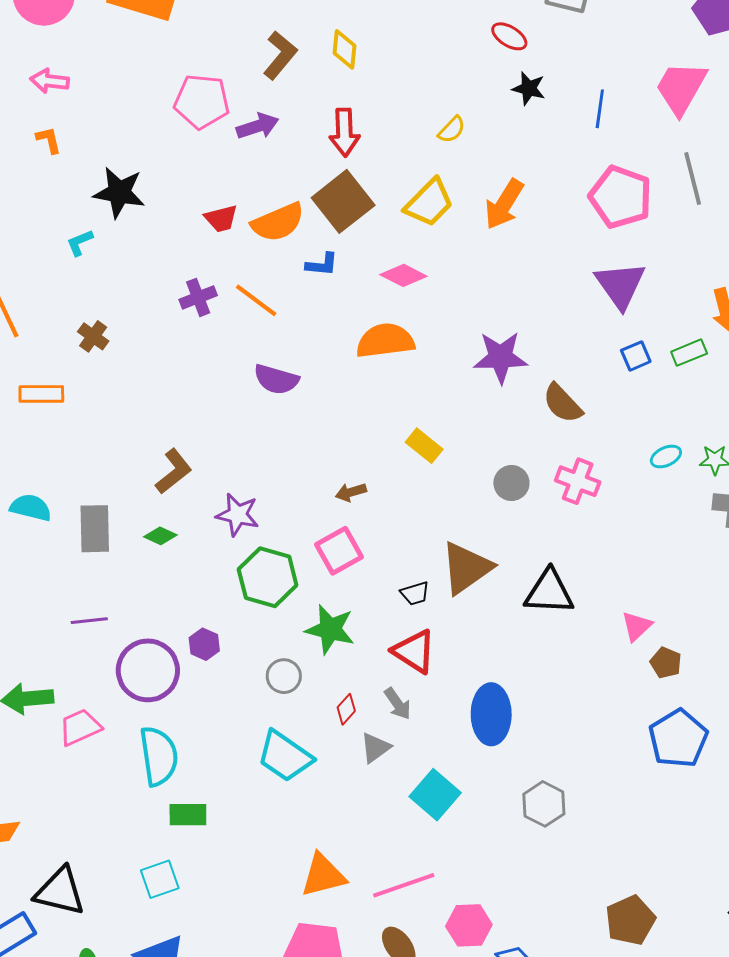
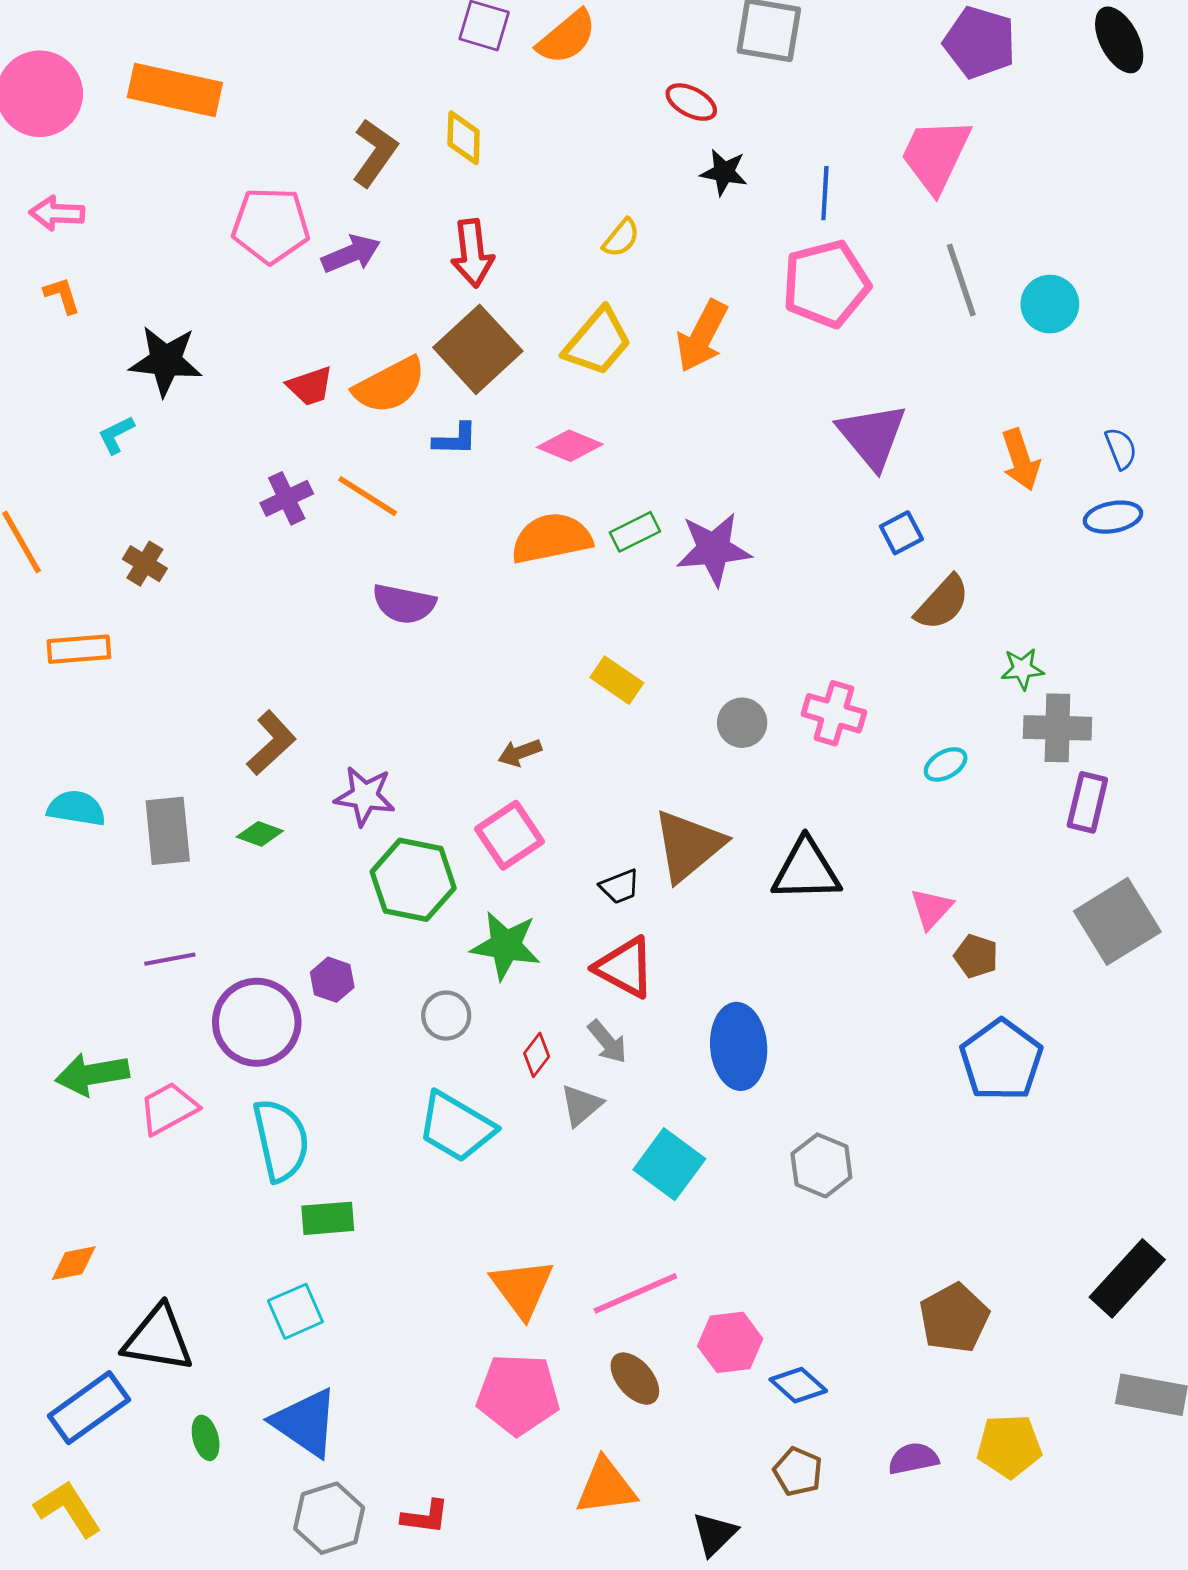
pink pentagon: (621, 197) -> (826, 284), moved, turned -30
green rectangle: (689, 353) -> (635, 532), moved
brown semicircle: (562, 403) -> (942, 603), moved, turned -90
cyan ellipse: (666, 457) -> (946, 764), moved
orange triangle: (323, 875) -> (522, 1288), turned -48

